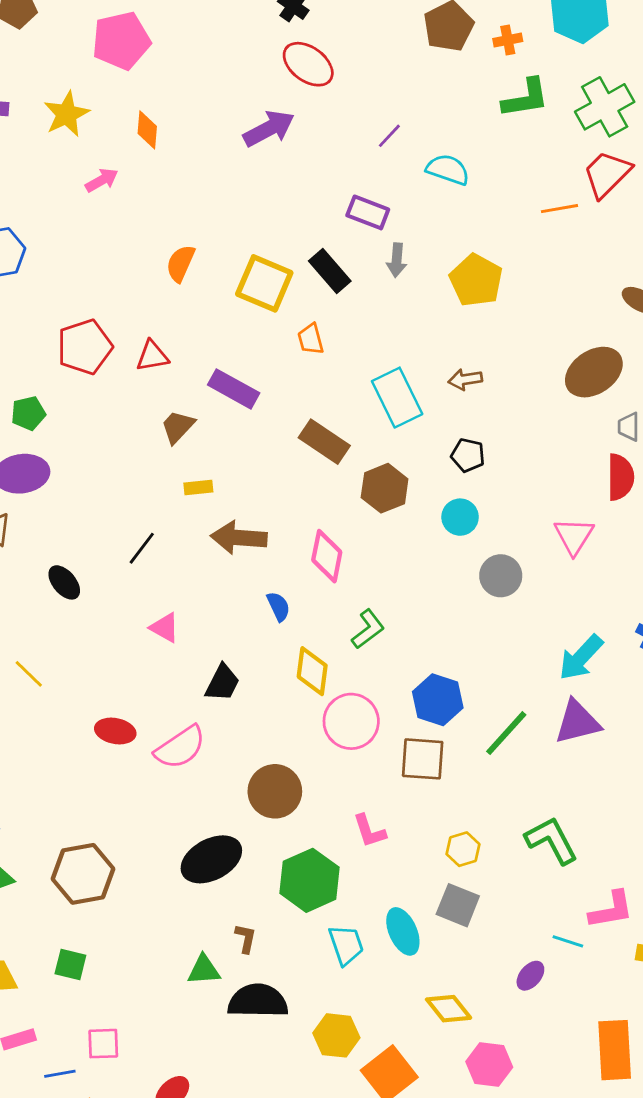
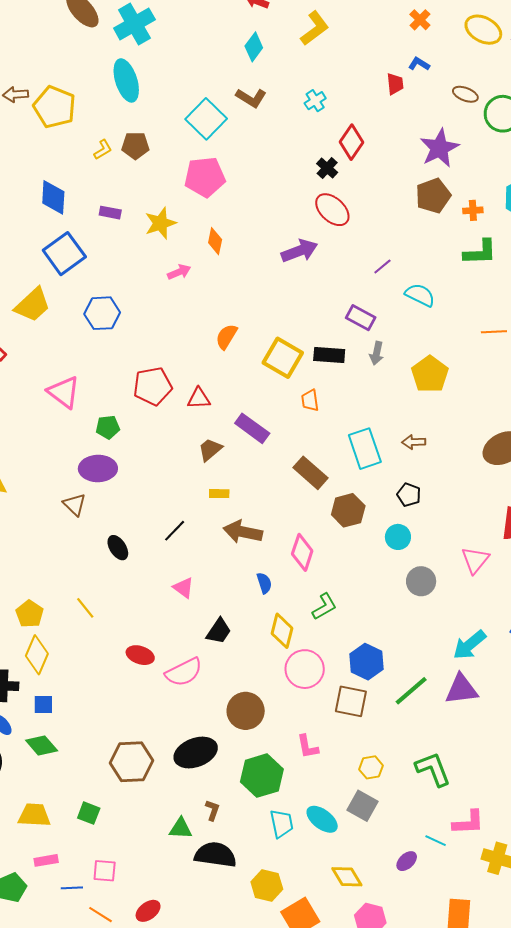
black rectangle: (330, 271) -> (329, 355), turned -52
brown hexagon: (83, 874) -> (132, 762), moved
cyan ellipse: (403, 931) -> (322, 819), turned -36

